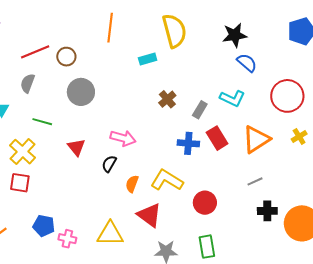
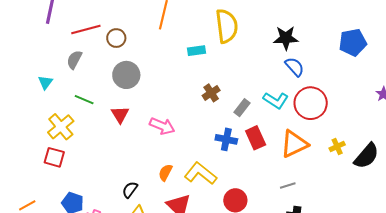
red circle: (287, 96) -> (311, 103), moved
red triangle: (76, 147) -> (120, 115), moved
black semicircle: (109, 164) -> (130, 190), moved

